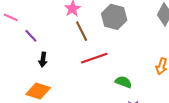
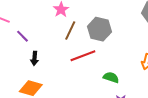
gray hexagon: (114, 17) -> (99, 29), moved
brown line: (82, 31) -> (70, 31), turned 54

